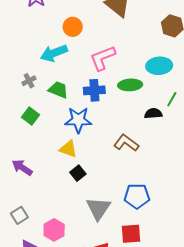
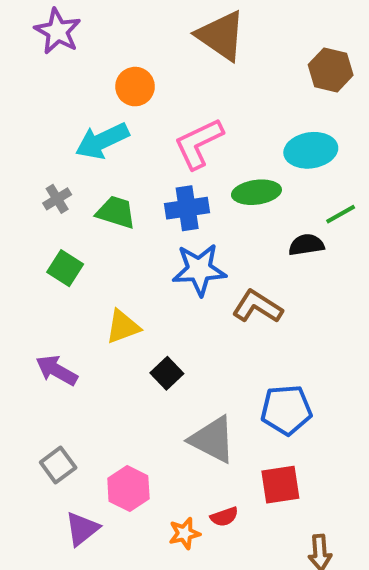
green line: (172, 99) -> (341, 214), turned 35
blue star: (78, 120) -> (199, 270), moved
yellow triangle: (68, 149) -> (123, 327), moved, turned -36
gray triangle: (98, 208) -> (213, 439), turned -32

